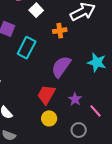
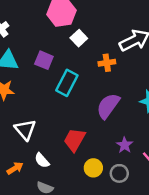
red trapezoid: (46, 95) -> (75, 140), moved
gray circle: (79, 130) -> (119, 173), moved

